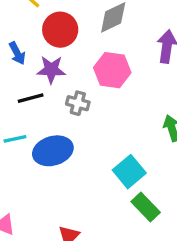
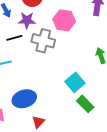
gray cross: (78, 103) -> (43, 41), size x1.6
blue ellipse: (53, 151) -> (24, 99), moved

